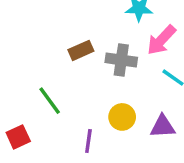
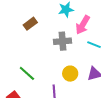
brown rectangle: (81, 50) -> (30, 24), moved

